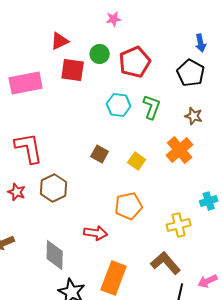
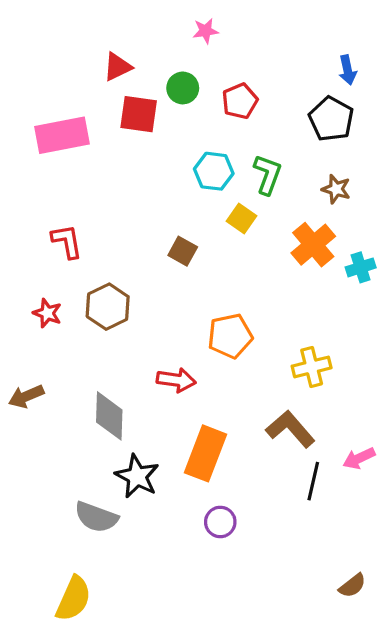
red pentagon: (135, 62) -> (240, 101), size x0.7
red L-shape: (29, 148) -> (67, 241), size x0.7
yellow square: (137, 161) -> (241, 219), moved
cyan cross: (209, 201) -> (361, 267), moved

